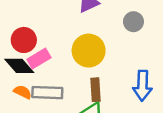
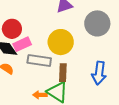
gray circle: (133, 22) -> (97, 23), size x1.6
gray rectangle: (47, 93) -> (39, 60), moved

